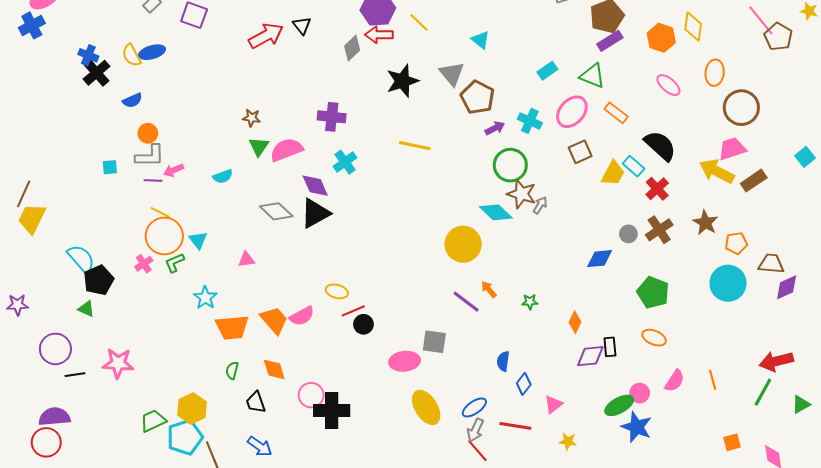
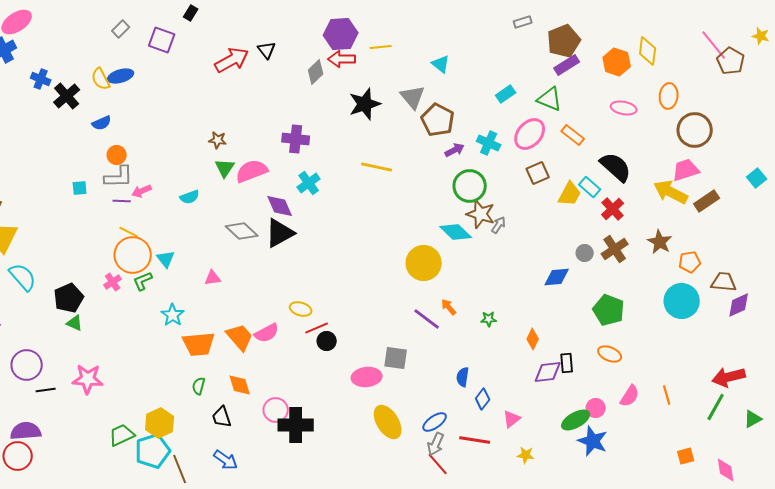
yellow line: (419, 22) -> (381, 47), turned -50
blue cross: (88, 55) -> (41, 79), moved
pink ellipse: (668, 85) -> (624, 108), turned -30
cyan semicircle: (81, 259) -> (23, 277), moved
green triangle: (86, 309) -> (75, 323), moved

